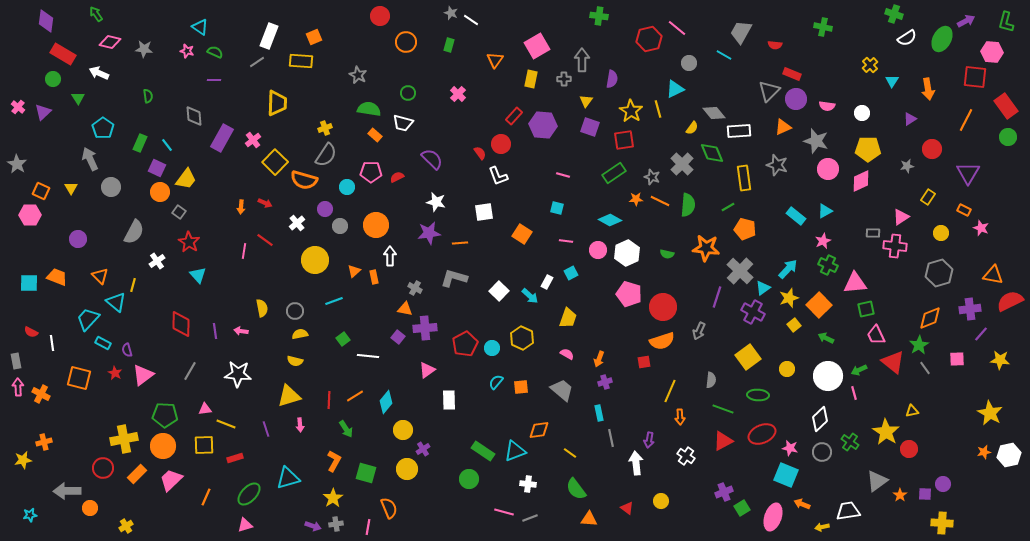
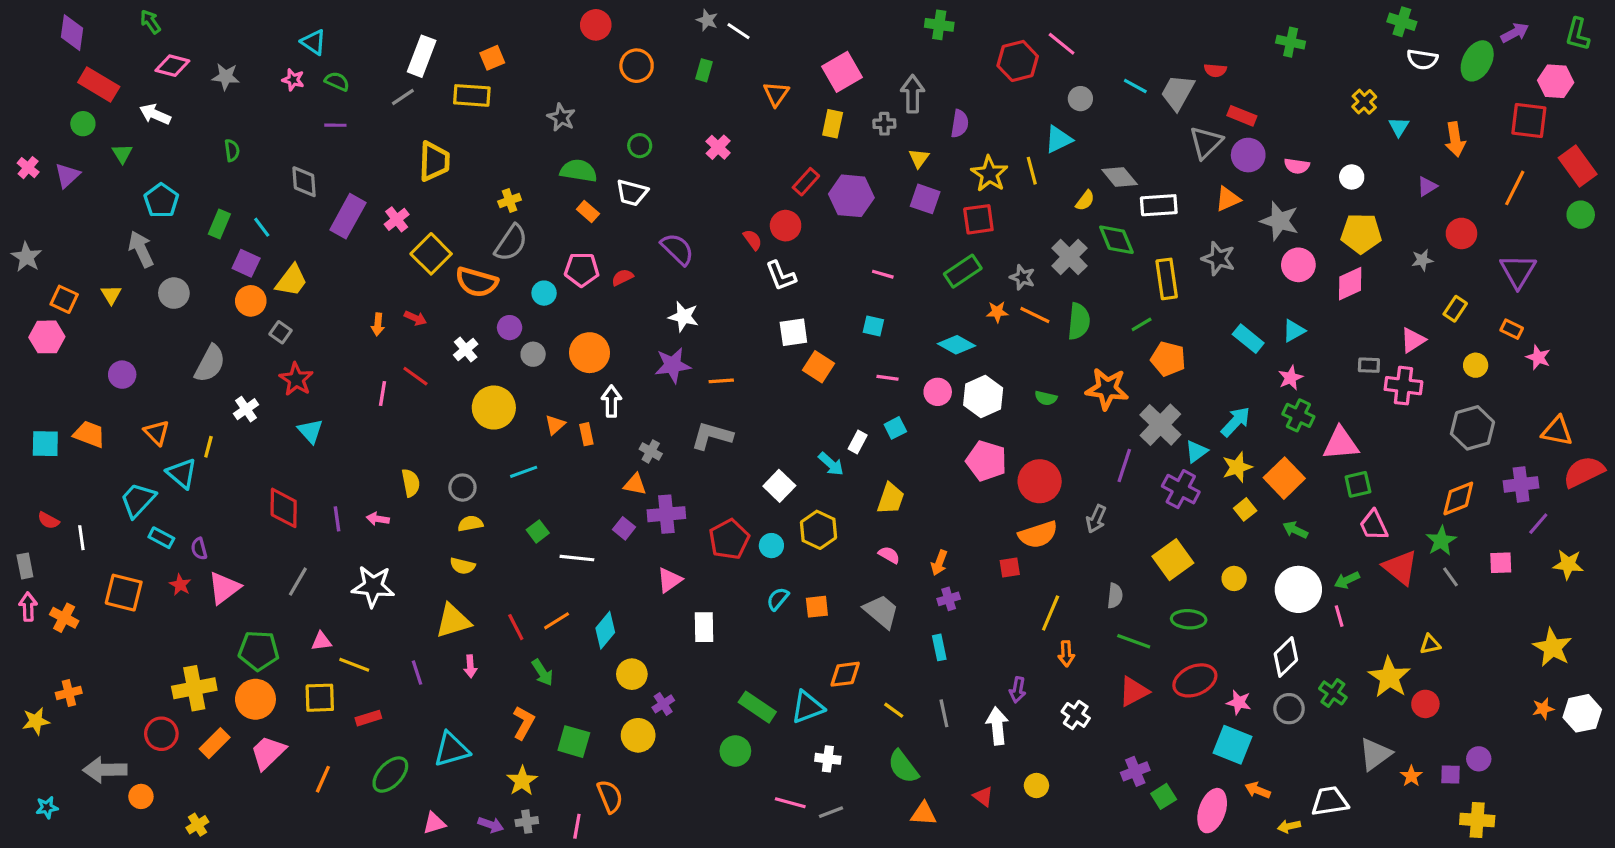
gray trapezoid: (741, 32) -> (1178, 92), moved
white semicircle: (907, 38) -> (1422, 59), turned 42
white square: (484, 212) -> (793, 332), moved
white square: (499, 291) -> (779, 486), moved
red line: (329, 400) -> (516, 627), turned -30
gray line: (611, 438) -> (944, 713), moved
pink triangle: (245, 525) -> (434, 823), moved

